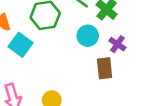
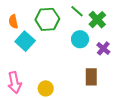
brown rectangle: (105, 68) -> (91, 77), moved

